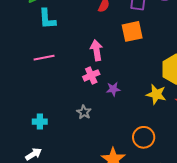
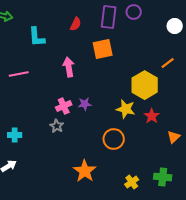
cyan L-shape: (47, 19) -> (37, 37), moved
pink cross: (91, 75) -> (64, 106), moved
orange circle: (144, 137) -> (114, 139), moved

